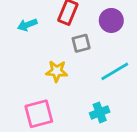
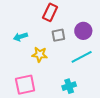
purple circle: (111, 20) -> (83, 31), moved
cyan arrow: (27, 25) -> (20, 37), moved

